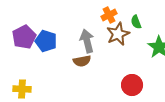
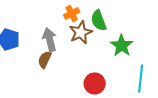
green semicircle: (136, 22) -> (99, 21), size x1.5
brown semicircle: (82, 61) -> (45, 60), turned 126

